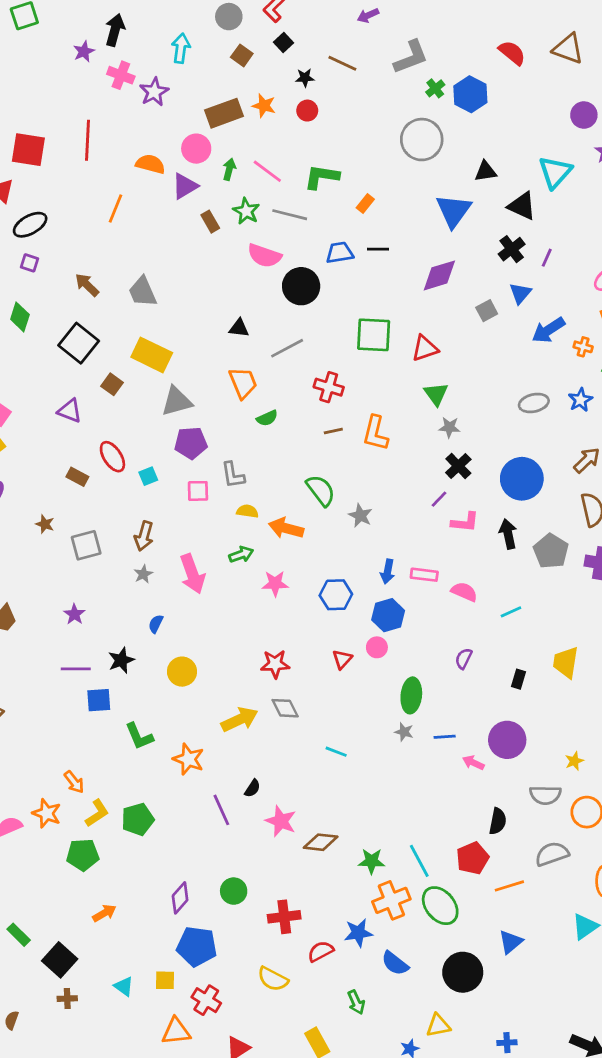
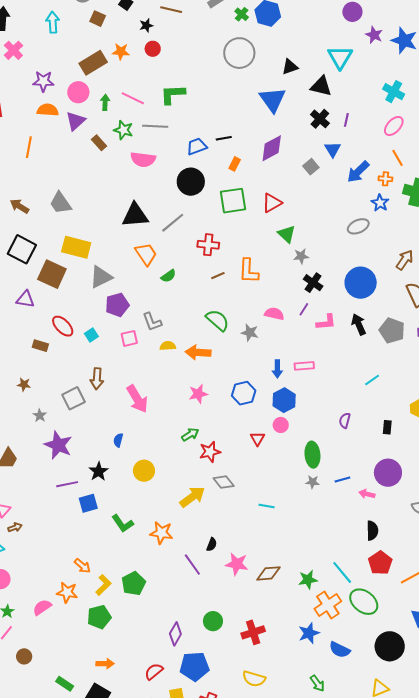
pink cross: (121, 75) -> (13, 50), turned 36
purple star: (154, 92) -> (43, 81), moved, turned -30
orange rectangle: (365, 204) -> (235, 164), moved
black circle: (301, 286) -> (191, 182), moved
black triangle: (239, 328) -> (135, 215), size x1.8
brown square: (112, 384) -> (52, 274), size x1.8
blue star: (580, 400) -> (380, 203), moved
gray square: (86, 545) -> (74, 398), moved
green arrow: (241, 555) -> (190, 434), moved
gray star: (143, 574) -> (40, 416), moved
pink semicircle: (464, 592) -> (274, 314), moved
purple star: (74, 614) -> (58, 445), size x1.8
black semicircle: (498, 821) -> (372, 531), moved
orange arrow: (104, 913) -> (105, 664), moved, turned 42
red semicircle: (321, 951) -> (154, 671), moved

